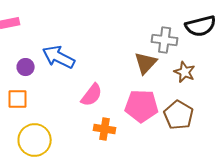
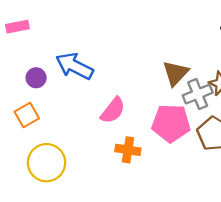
gray cross: (165, 40) -> (198, 94), moved, turned -30
orange square: (18, 99) -> (27, 115), turned -30

